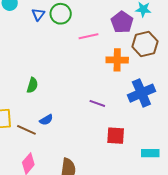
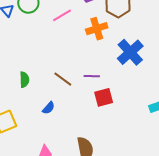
brown line: (26, 130) -> (63, 79), moved, turned 30
red square: (116, 136) -> (104, 97), moved

